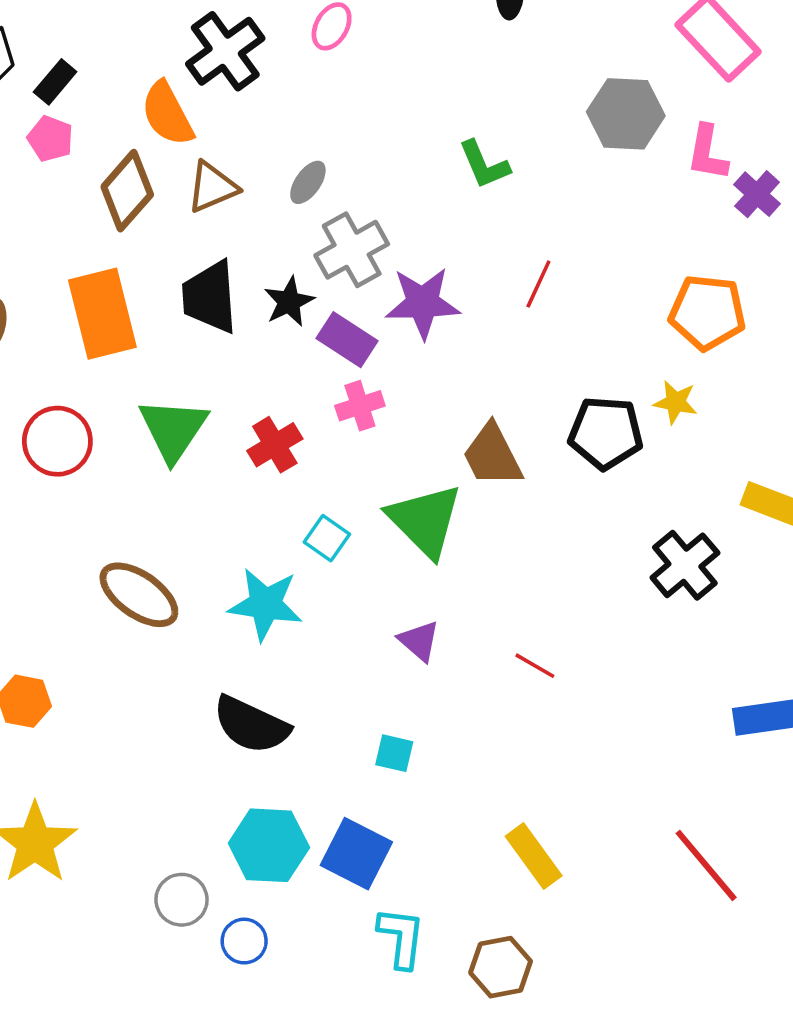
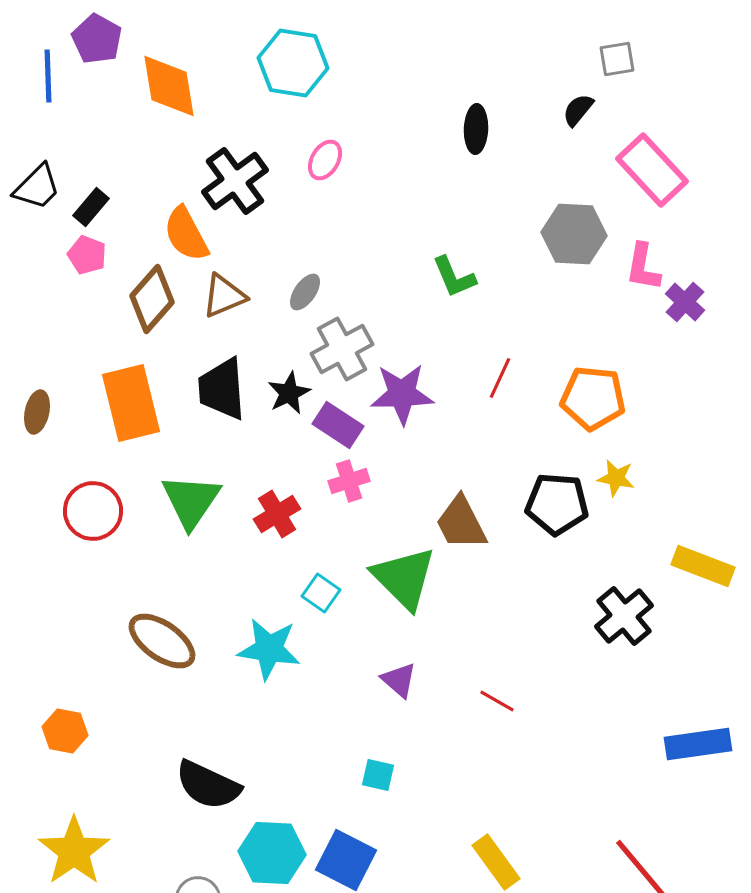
orange pentagon: (707, 312) -> (593, 398), moved
black semicircle: (251, 725) -> (208, 785), moved

